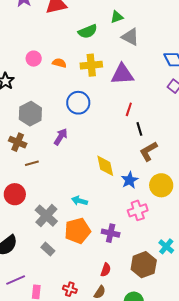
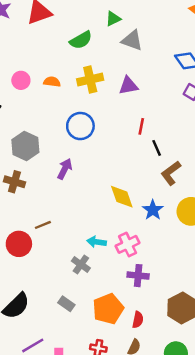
purple triangle: (122, 74) -> (128, 86), size x0.7
brown line: (32, 163) -> (43, 225), moved
pink cross: (138, 210) -> (128, 244), moved
gray cross: (46, 216) -> (81, 264), moved, size x0.7
orange pentagon: (78, 231) -> (108, 309), moved

